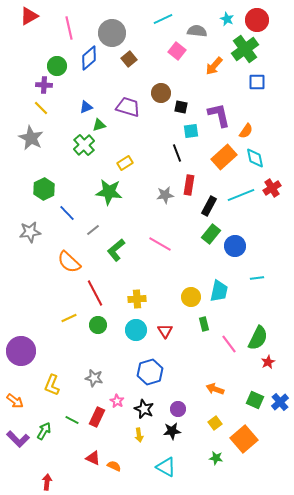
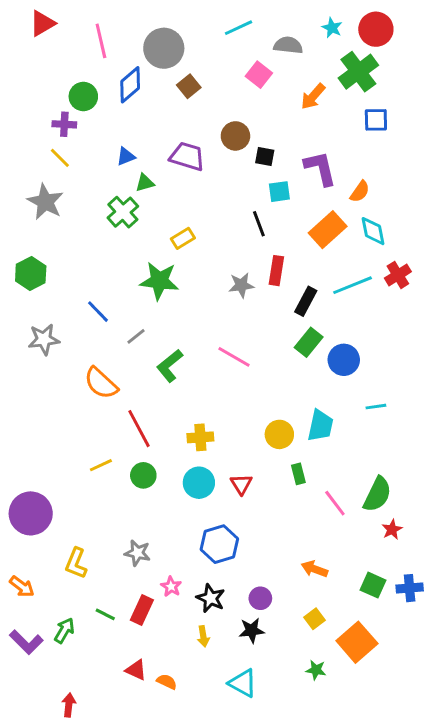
green hexagon: (44, 189) -> (31, 273), moved
blue cross: (280, 402) -> (410, 588), turned 36

